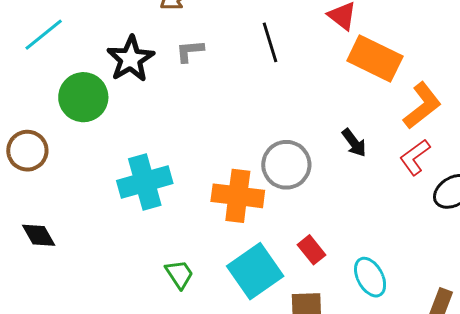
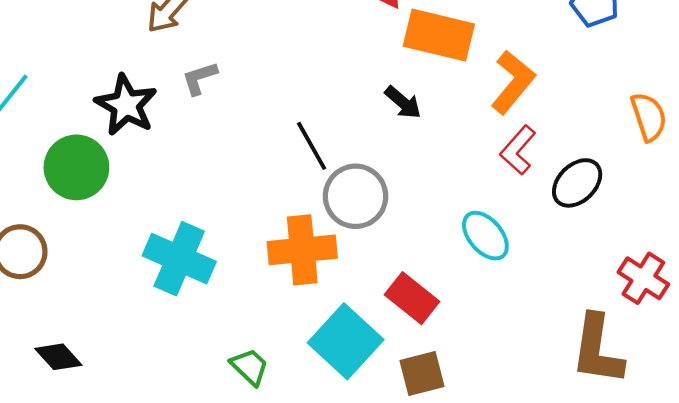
black line: (270, 42) -> (312, 146), moved
black arrow: (354, 143) -> (403, 102), moved
cyan cross: (145, 182) -> (179, 259), turned -38
red rectangle: (312, 250) -> (412, 298), size x1.4
cyan ellipse: (370, 277) -> (485, 236), moved

